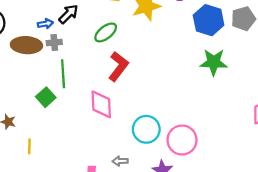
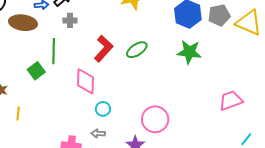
green ellipse: (106, 32) -> (137, 50), moved
gray cross: (54, 43) -> (70, 20), moved
cyan circle: (146, 129) -> (103, 109), moved, size x0.6

